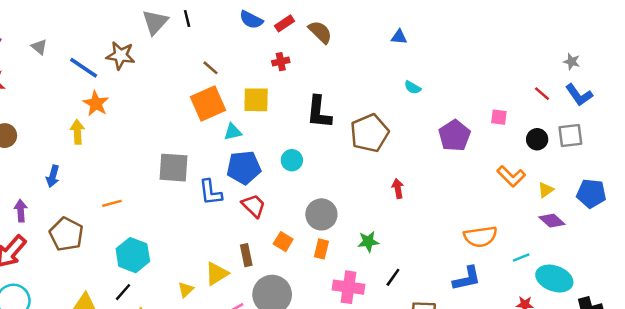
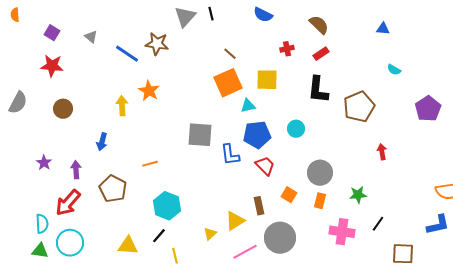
red rectangle: (284, 23) -> (321, 54), moved
orange star: (96, 104) -> (149, 91), moved

